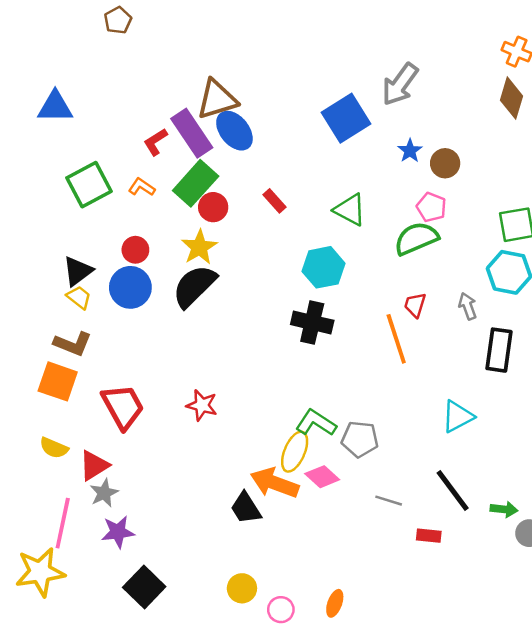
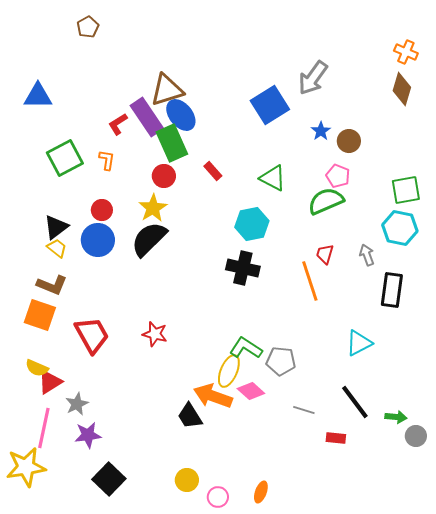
green rectangle: (196, 183) -> (172, 143), moved, turned -66
orange L-shape: (142, 187) -> (107, 160), turned 65
red triangle: (94, 465) -> (50, 382), moved

